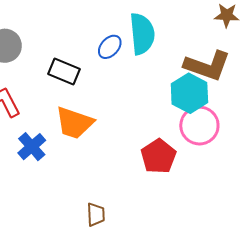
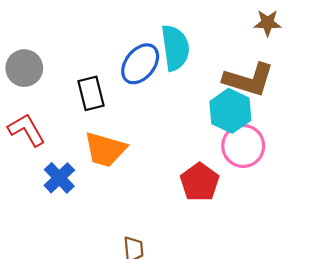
blue ellipse: (110, 47) -> (140, 64), size x1.5
black rectangle: (64, 72) -> (91, 93), turned 56

